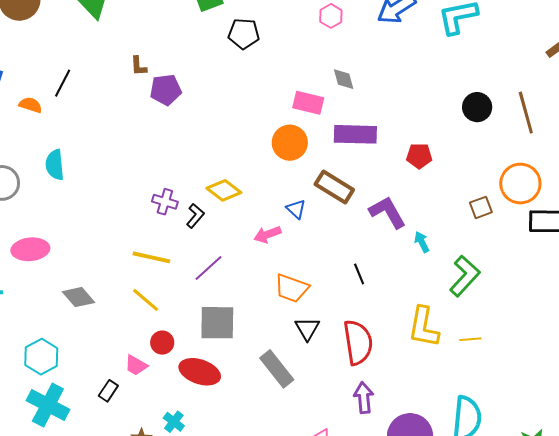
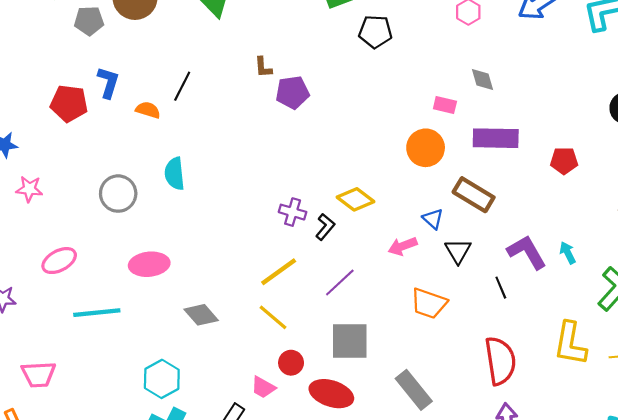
pink rectangle: (308, 103) -> (445, 105), size x0.7
purple L-shape: (387, 212) -> (527, 252), moved
yellow line: (151, 257) -> (279, 272), turned -48
black triangle: (307, 329) -> (458, 251), moved

